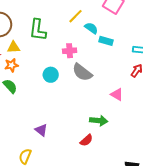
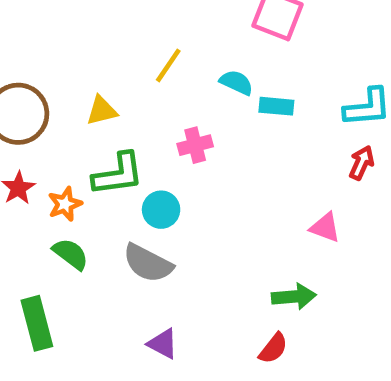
yellow line: (76, 16) -> (168, 65), moved
green L-shape: (38, 30) -> (118, 174), moved, turned -95
yellow triangle: (14, 47) -> (102, 111), moved
gray semicircle: (82, 72) -> (148, 263), moved

